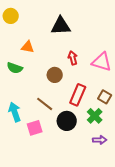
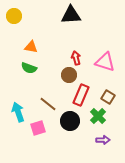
black triangle: (61, 26) -> (71, 15), moved
green semicircle: (15, 68) -> (29, 68), moved
brown circle: (55, 75) -> (69, 75), moved

